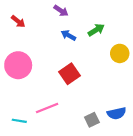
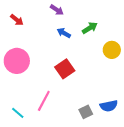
pink line: (47, 108) -> (44, 101), turned -40
cyan line: (19, 121) -> (18, 113), turned 32

